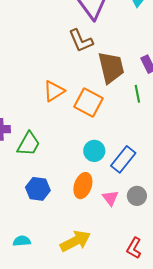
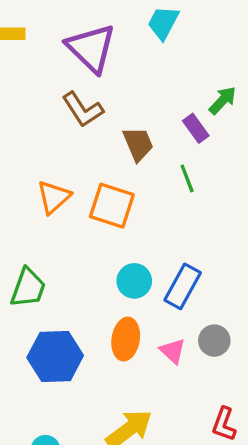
brown trapezoid: (111, 67) -> (138, 144), size x0.7
blue hexagon: (38, 189) -> (55, 357), size x1.4

